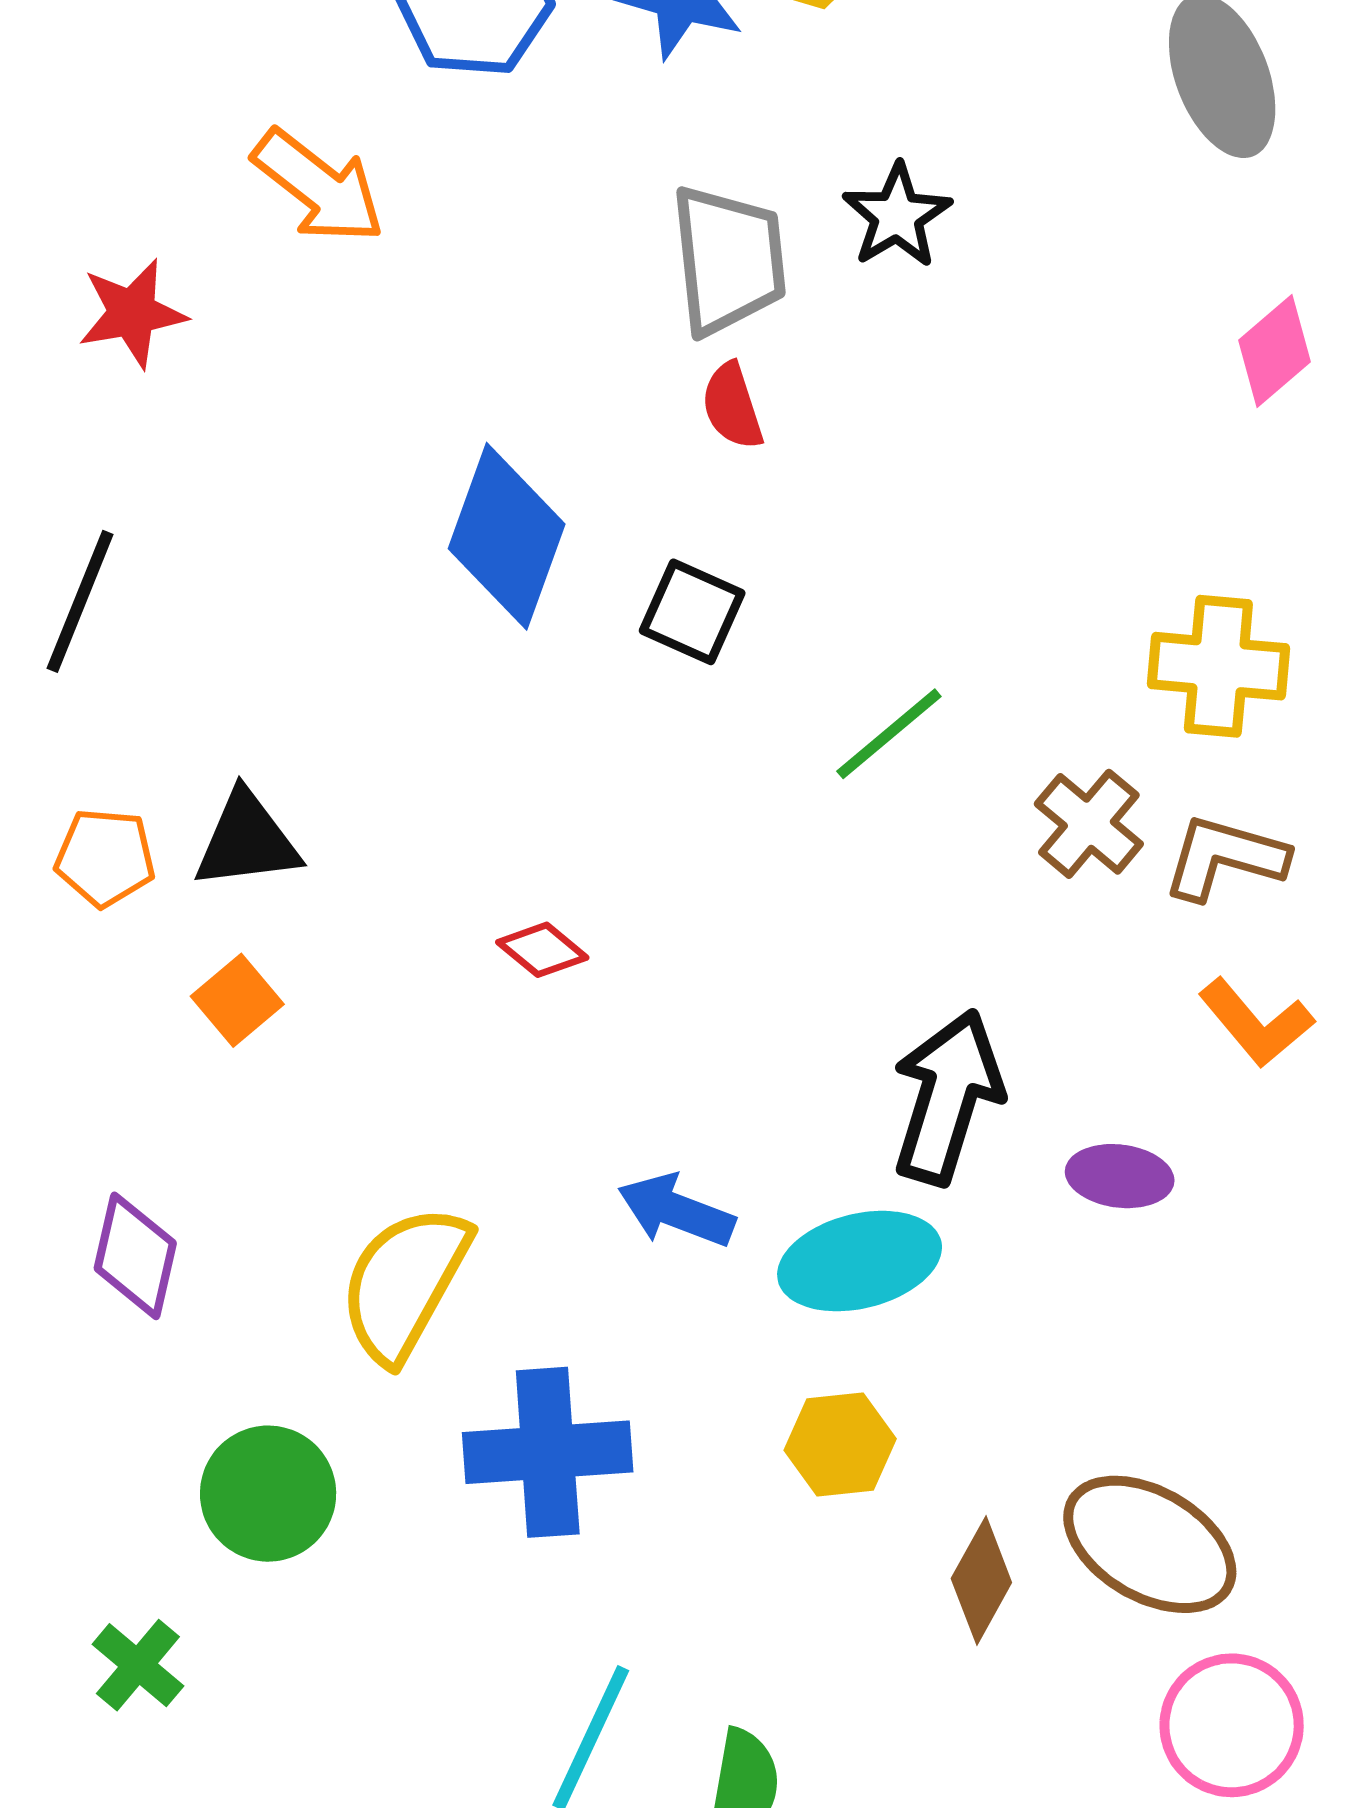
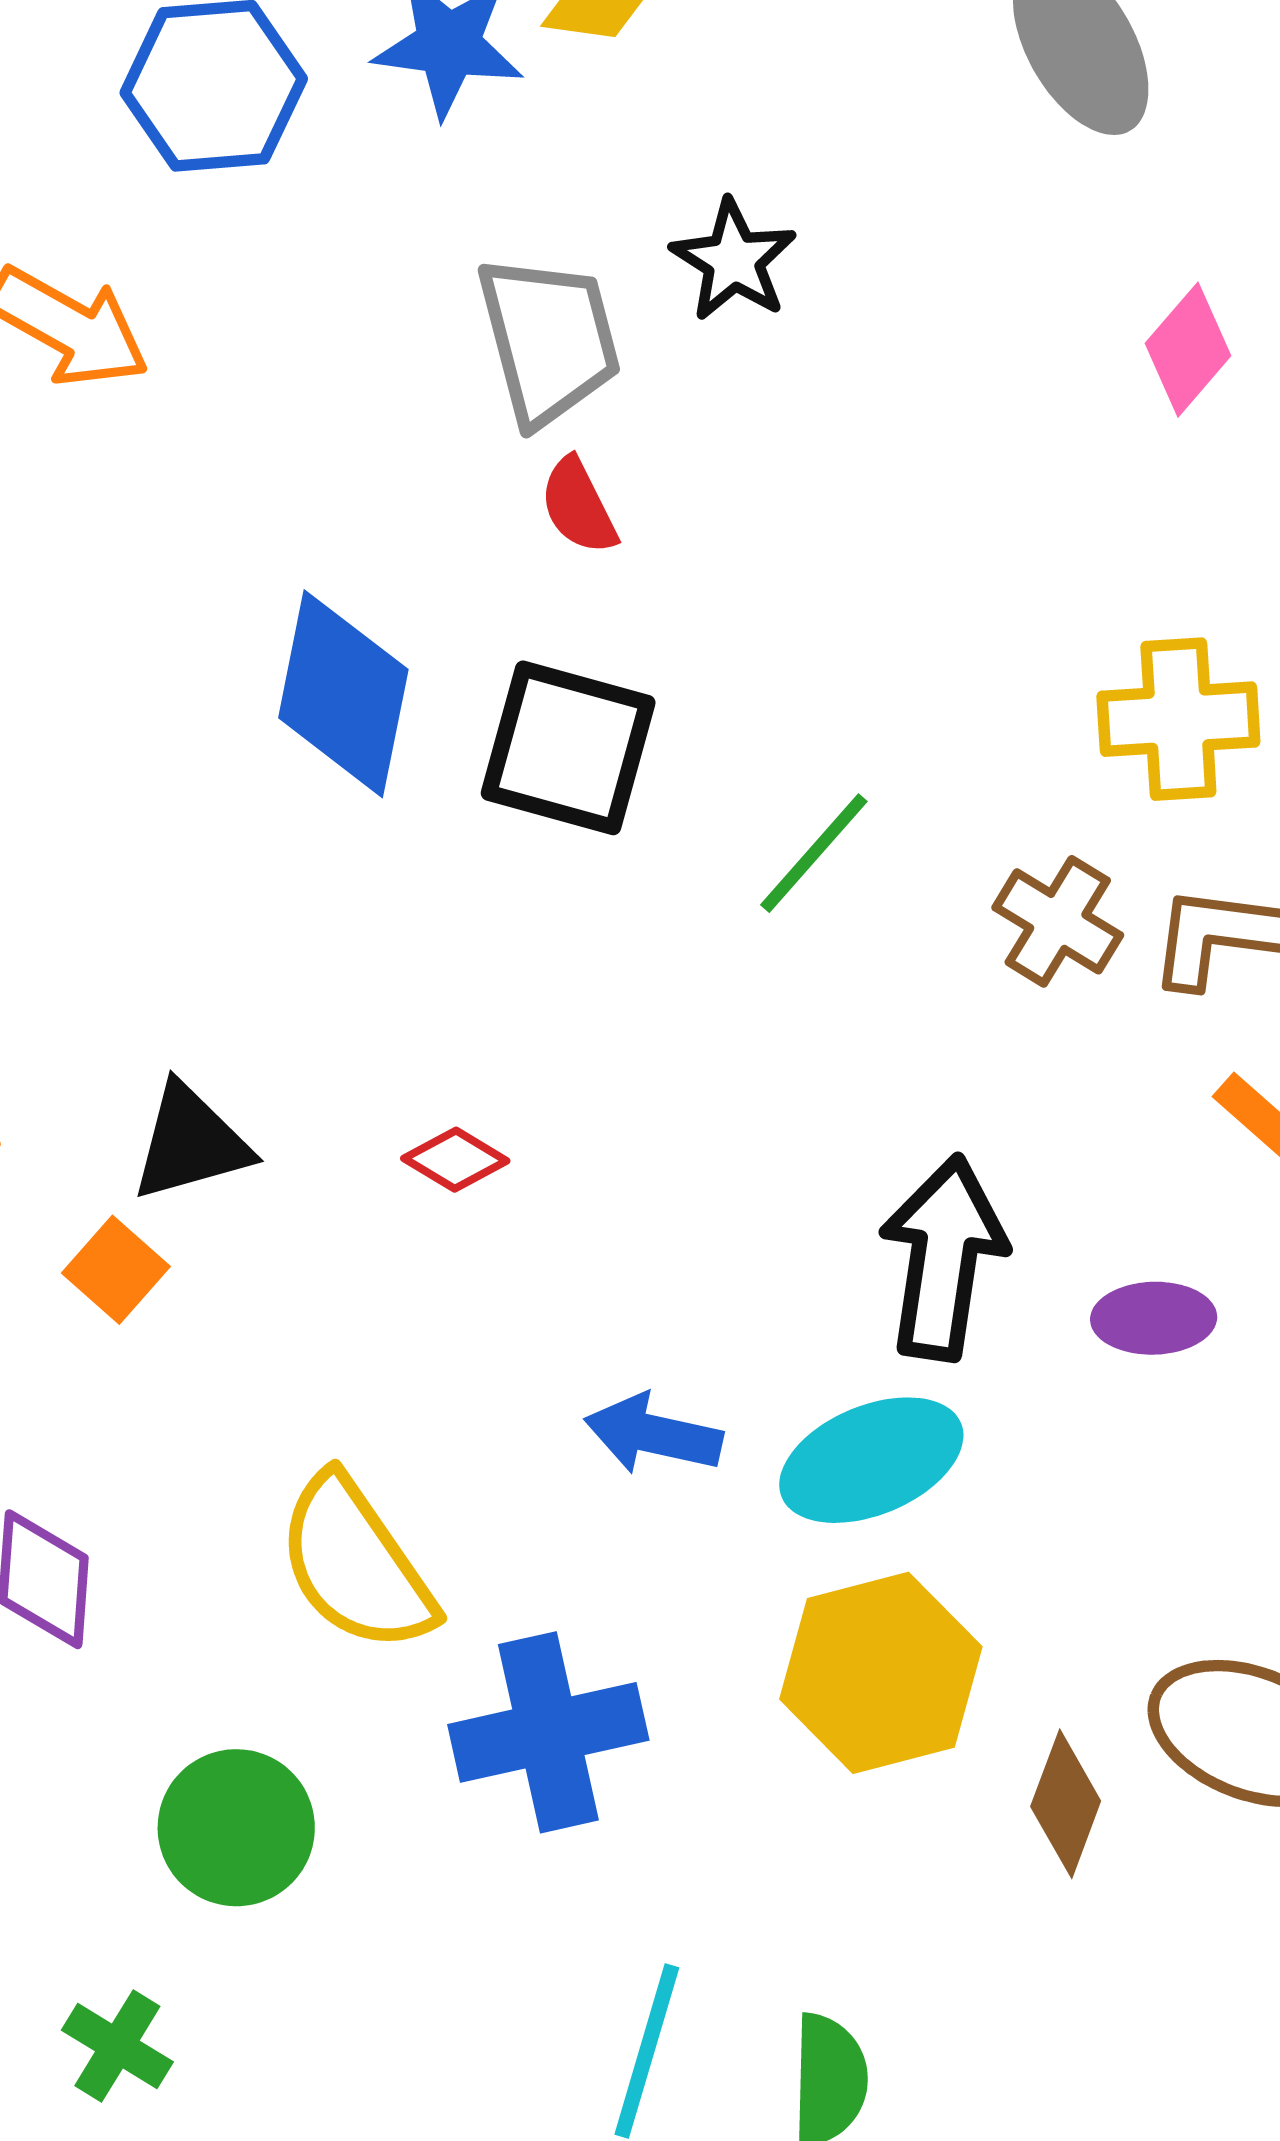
black square: (692, 612) -> (568, 748), size x1.5
black triangle: (247, 840) -> (191, 1143), moved
yellow semicircle: (404, 1283) -> (356, 1564), turned -55
yellow hexagon: (840, 1444) -> (881, 1673), size x1.6

